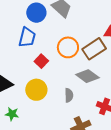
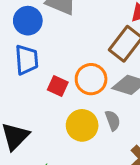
orange circle: (68, 47) -> (91, 79), moved
yellow circle: (36, 90) -> (82, 125), moved

